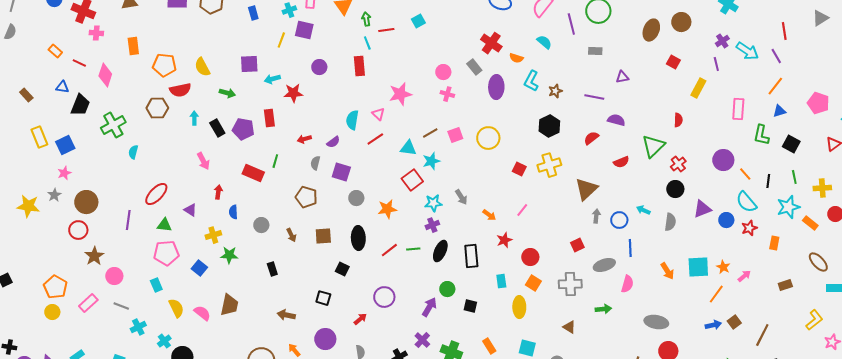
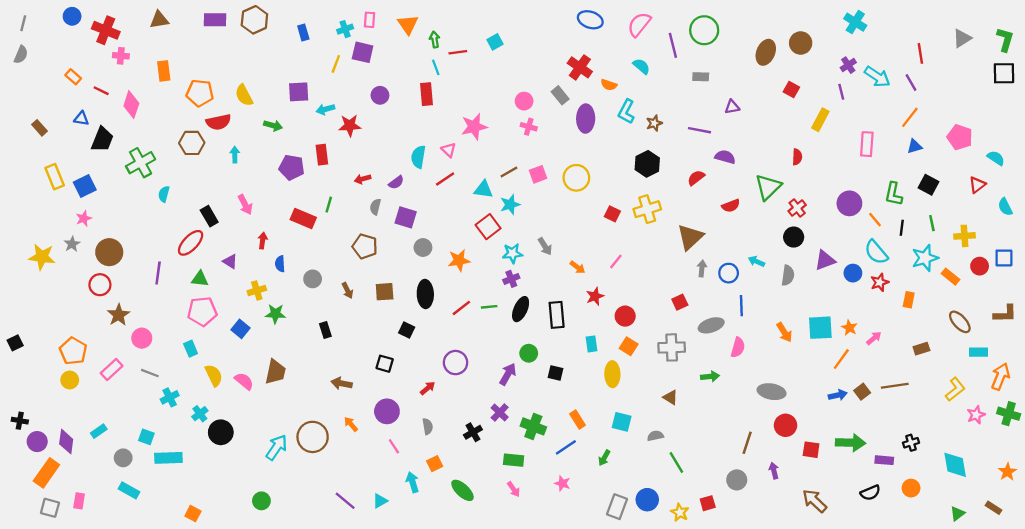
black rectangle: (217, 128) -> (209, 216), moved
green L-shape: (761, 135) -> (894, 194), moved
brown line: (762, 335) -> (895, 386), moved, turned 55

